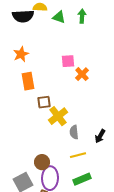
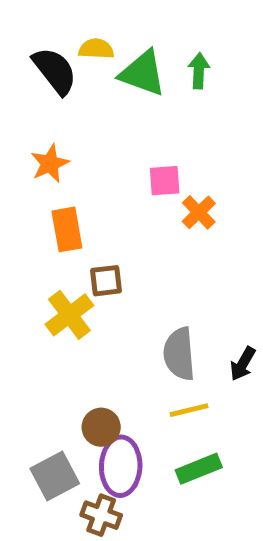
black semicircle: (23, 16) -> (55, 71), turned -125
green triangle: (59, 17) -> (143, 73), size x1.5
yellow cross: (58, 116) -> (69, 315), moved
gray semicircle: (74, 132) -> (179, 354), size x1.5

